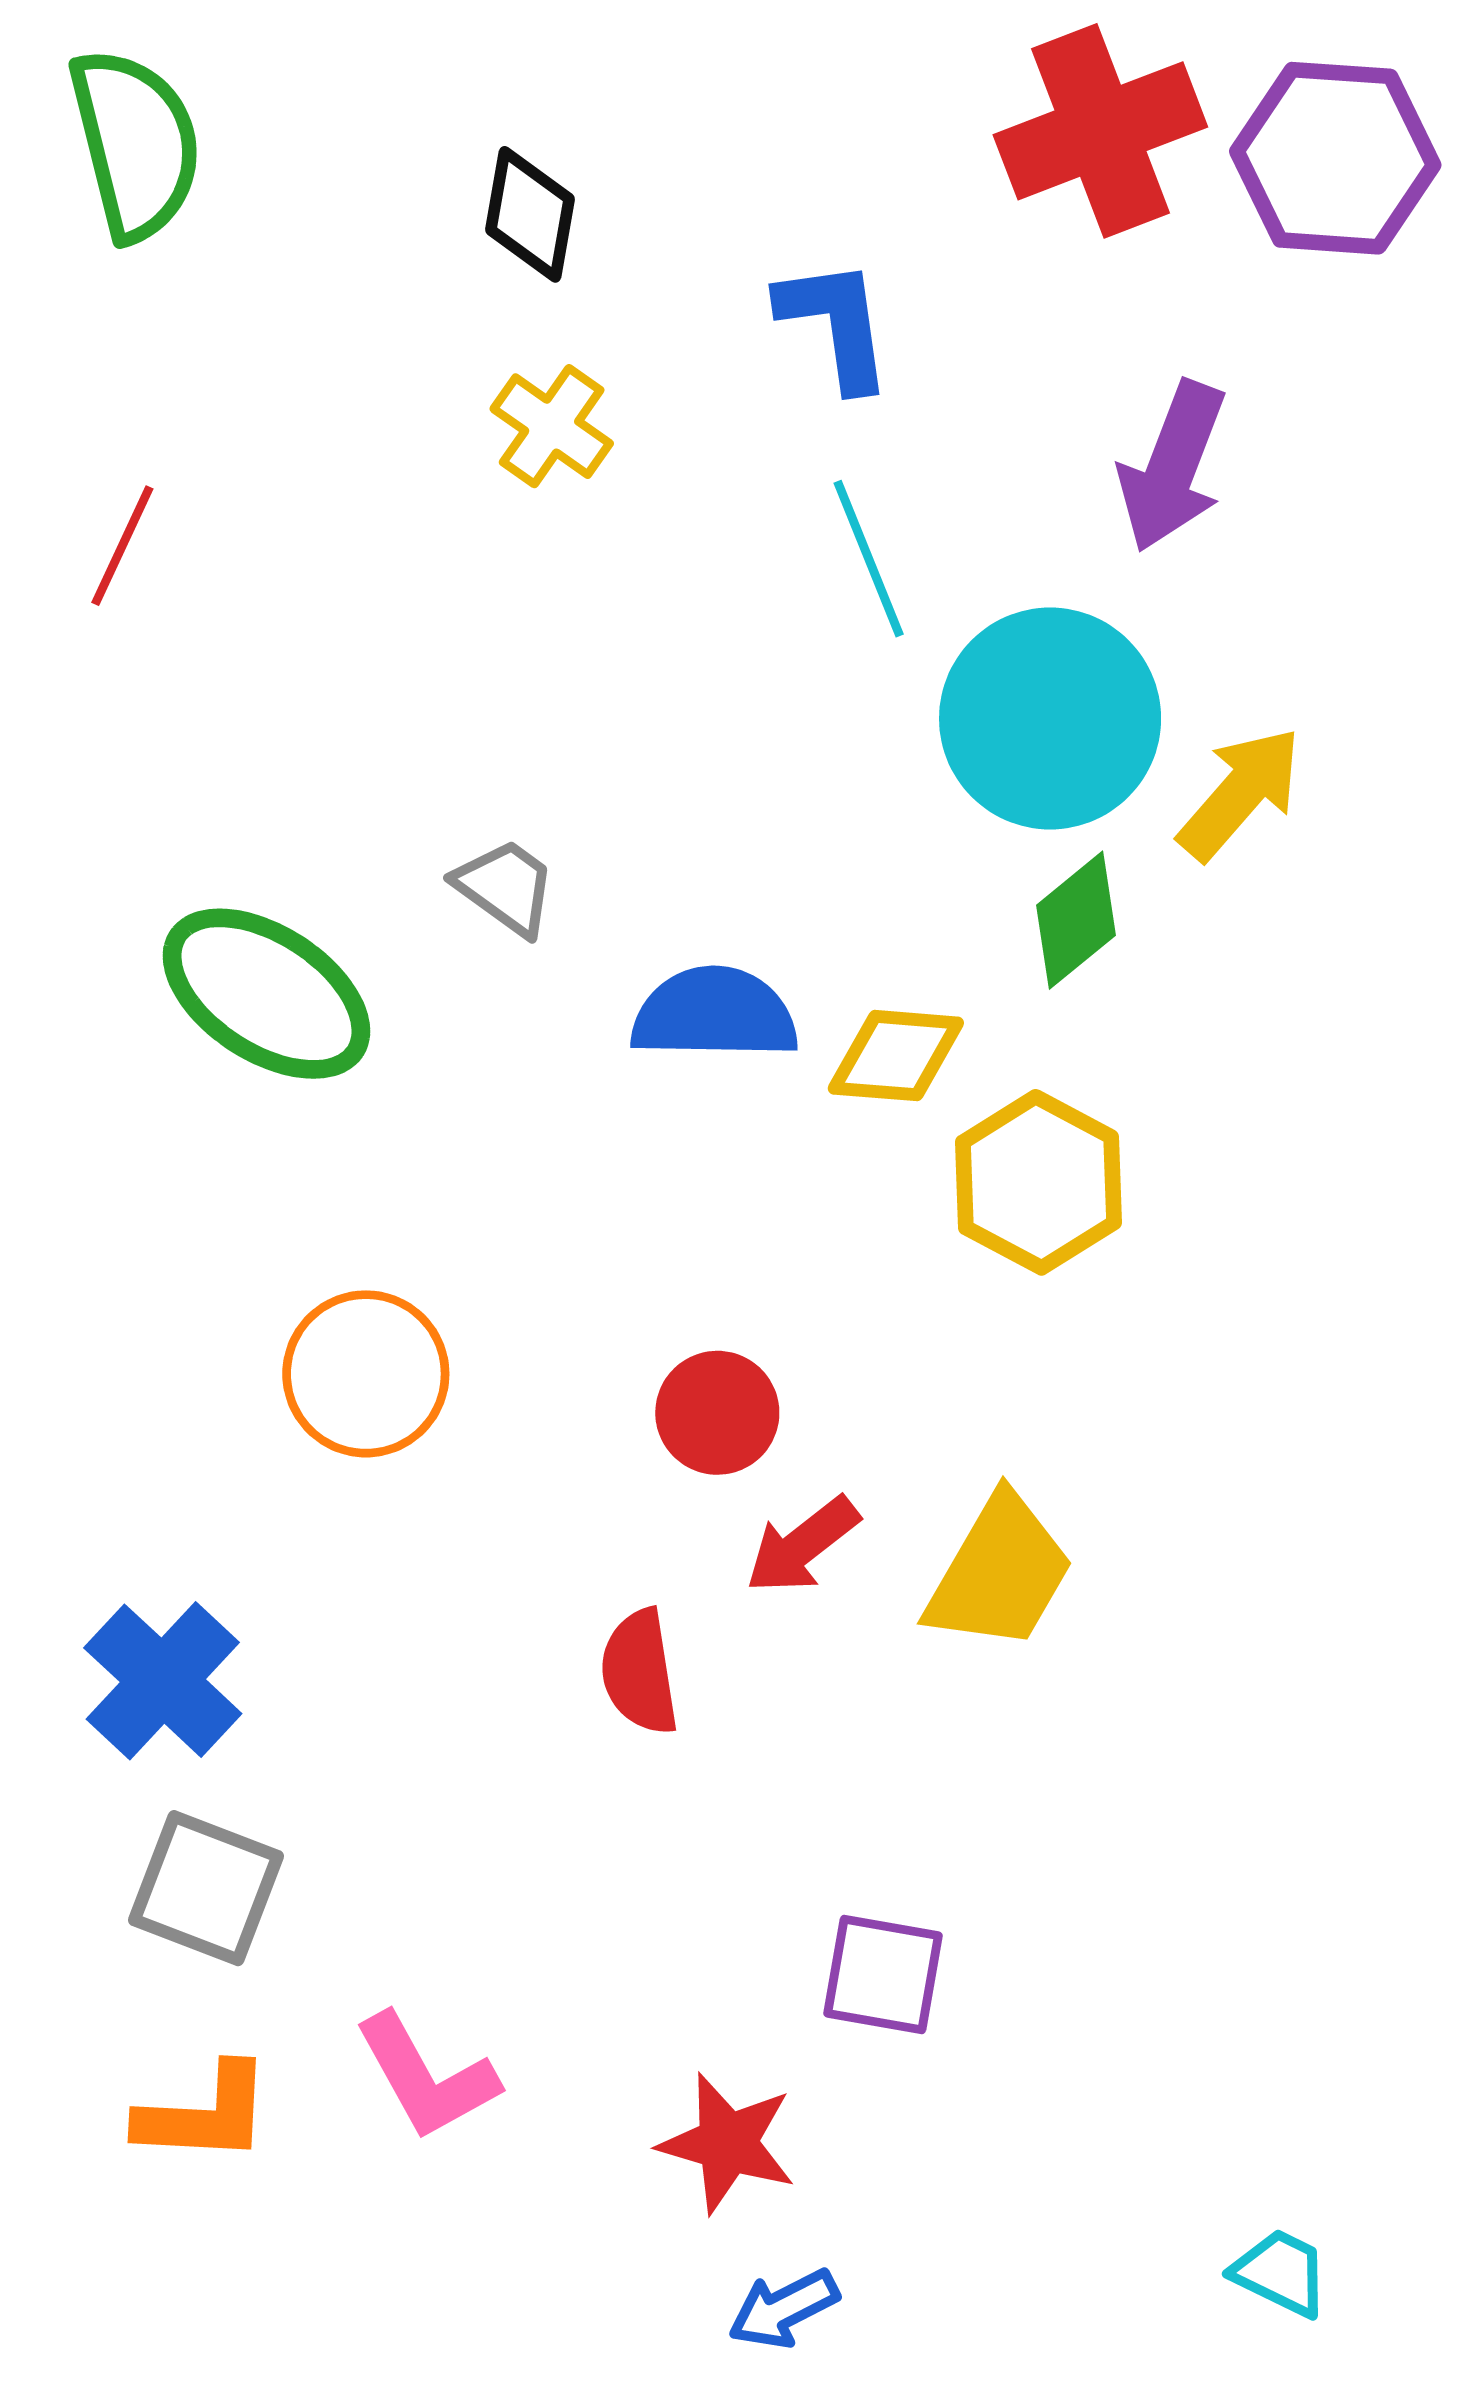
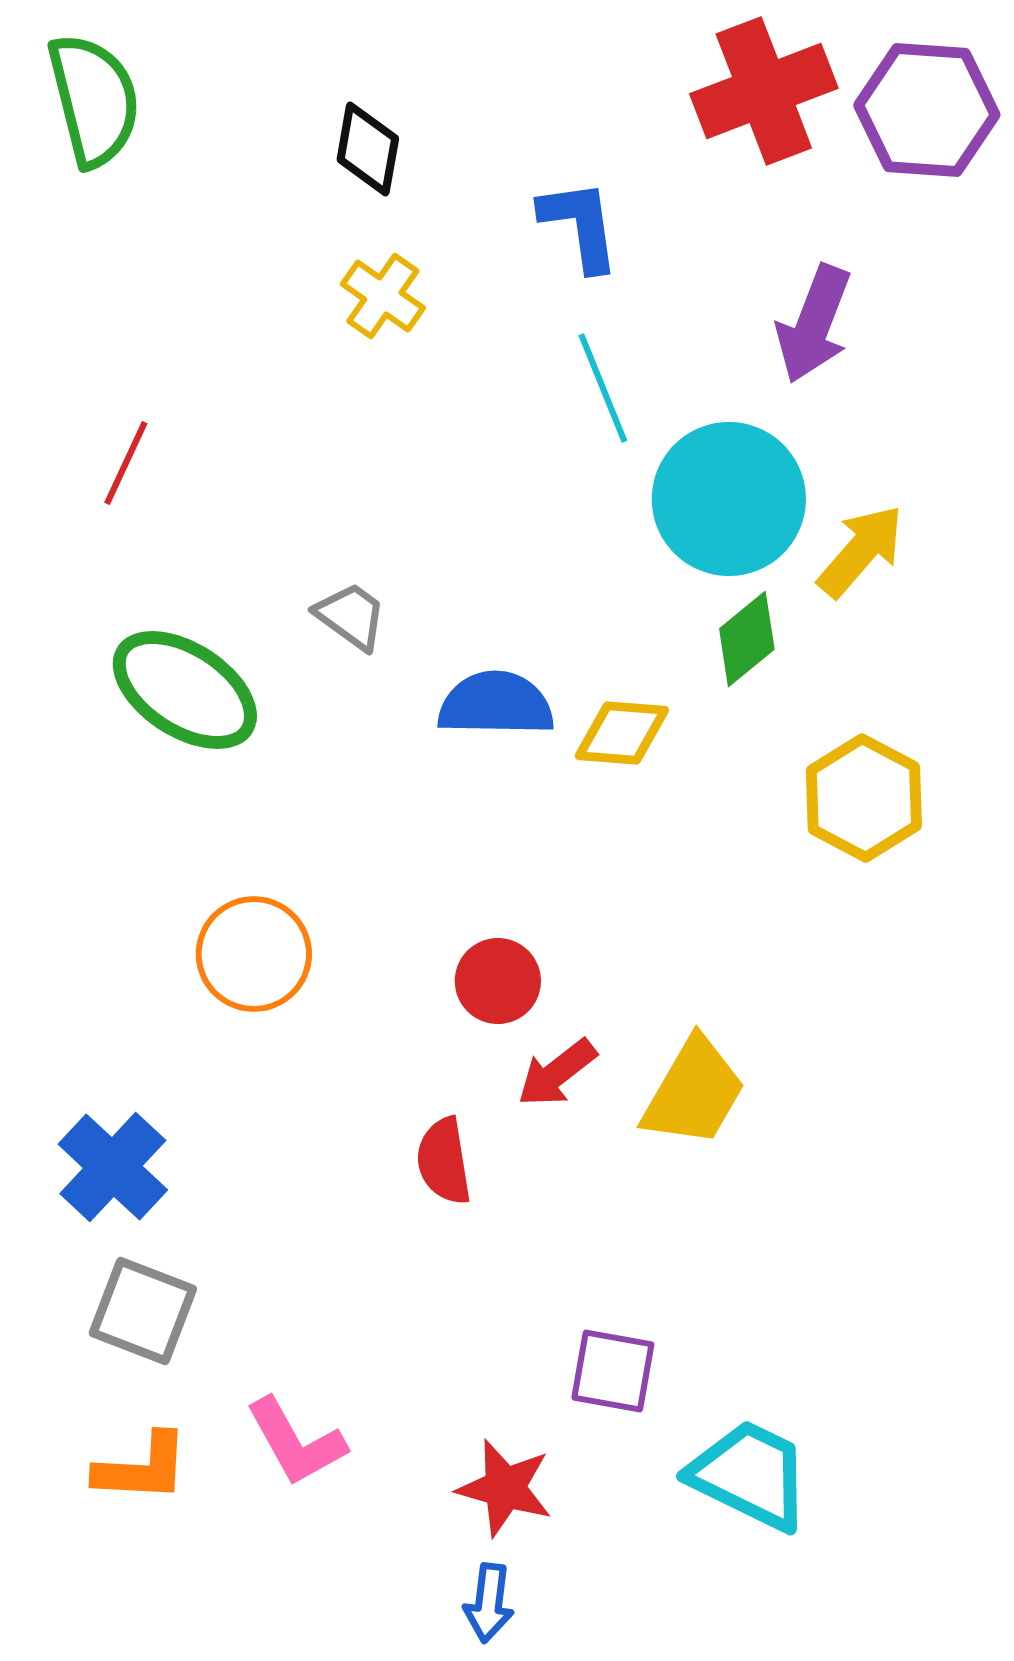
red line: (122, 546) -> (126, 463), moved
yellow hexagon: (1039, 1182) -> (864, 798), moved
cyan trapezoid: (1281, 2273) -> (750, 1475), moved, size x1.8
blue arrow: (784, 2309) -> (489, 1603), moved, turned -56

